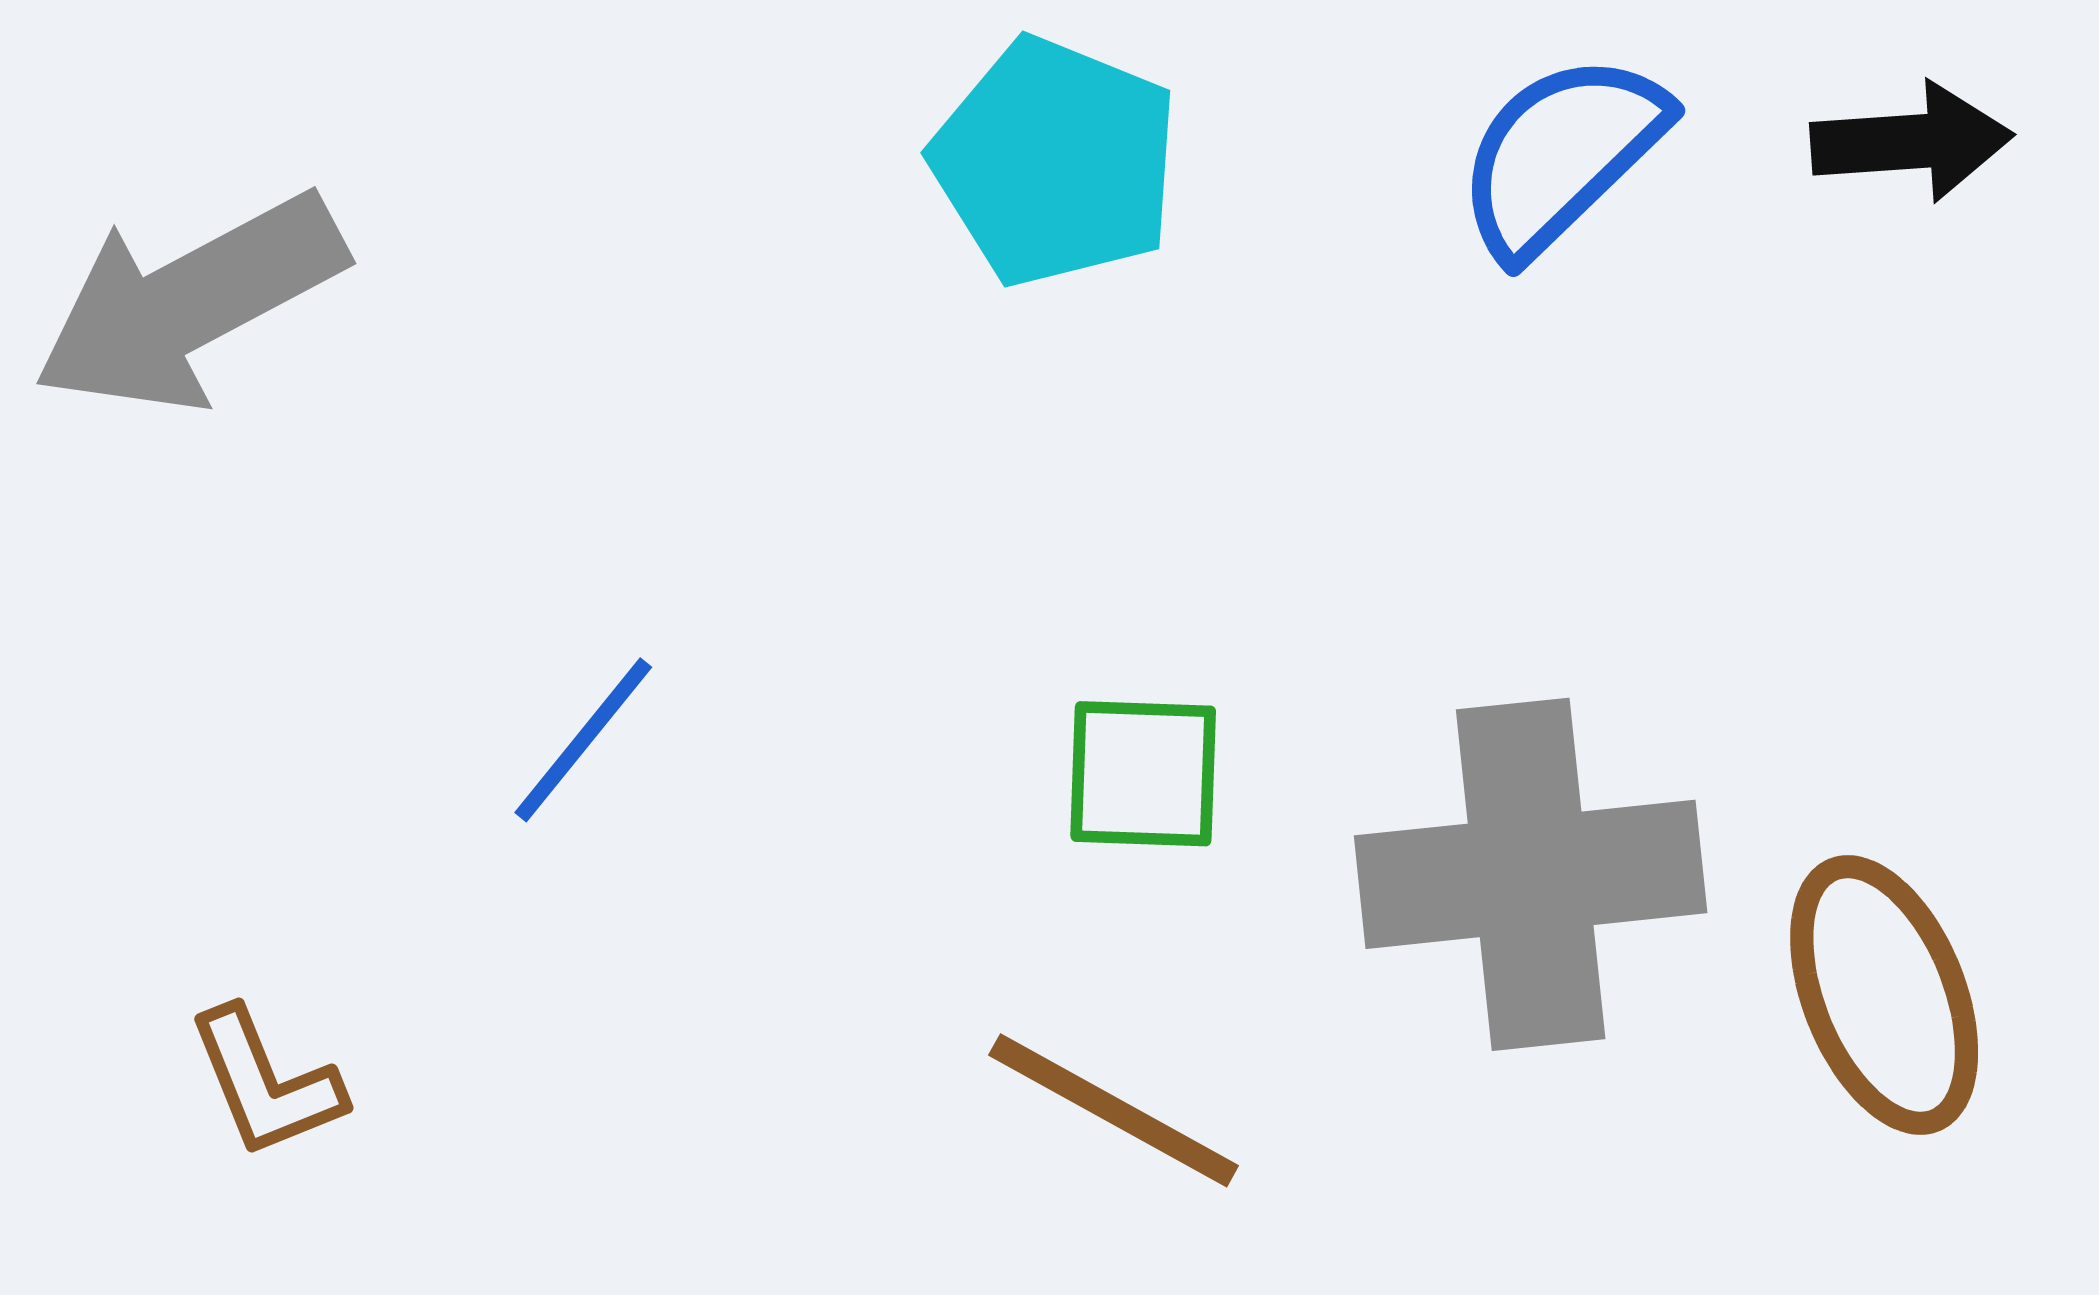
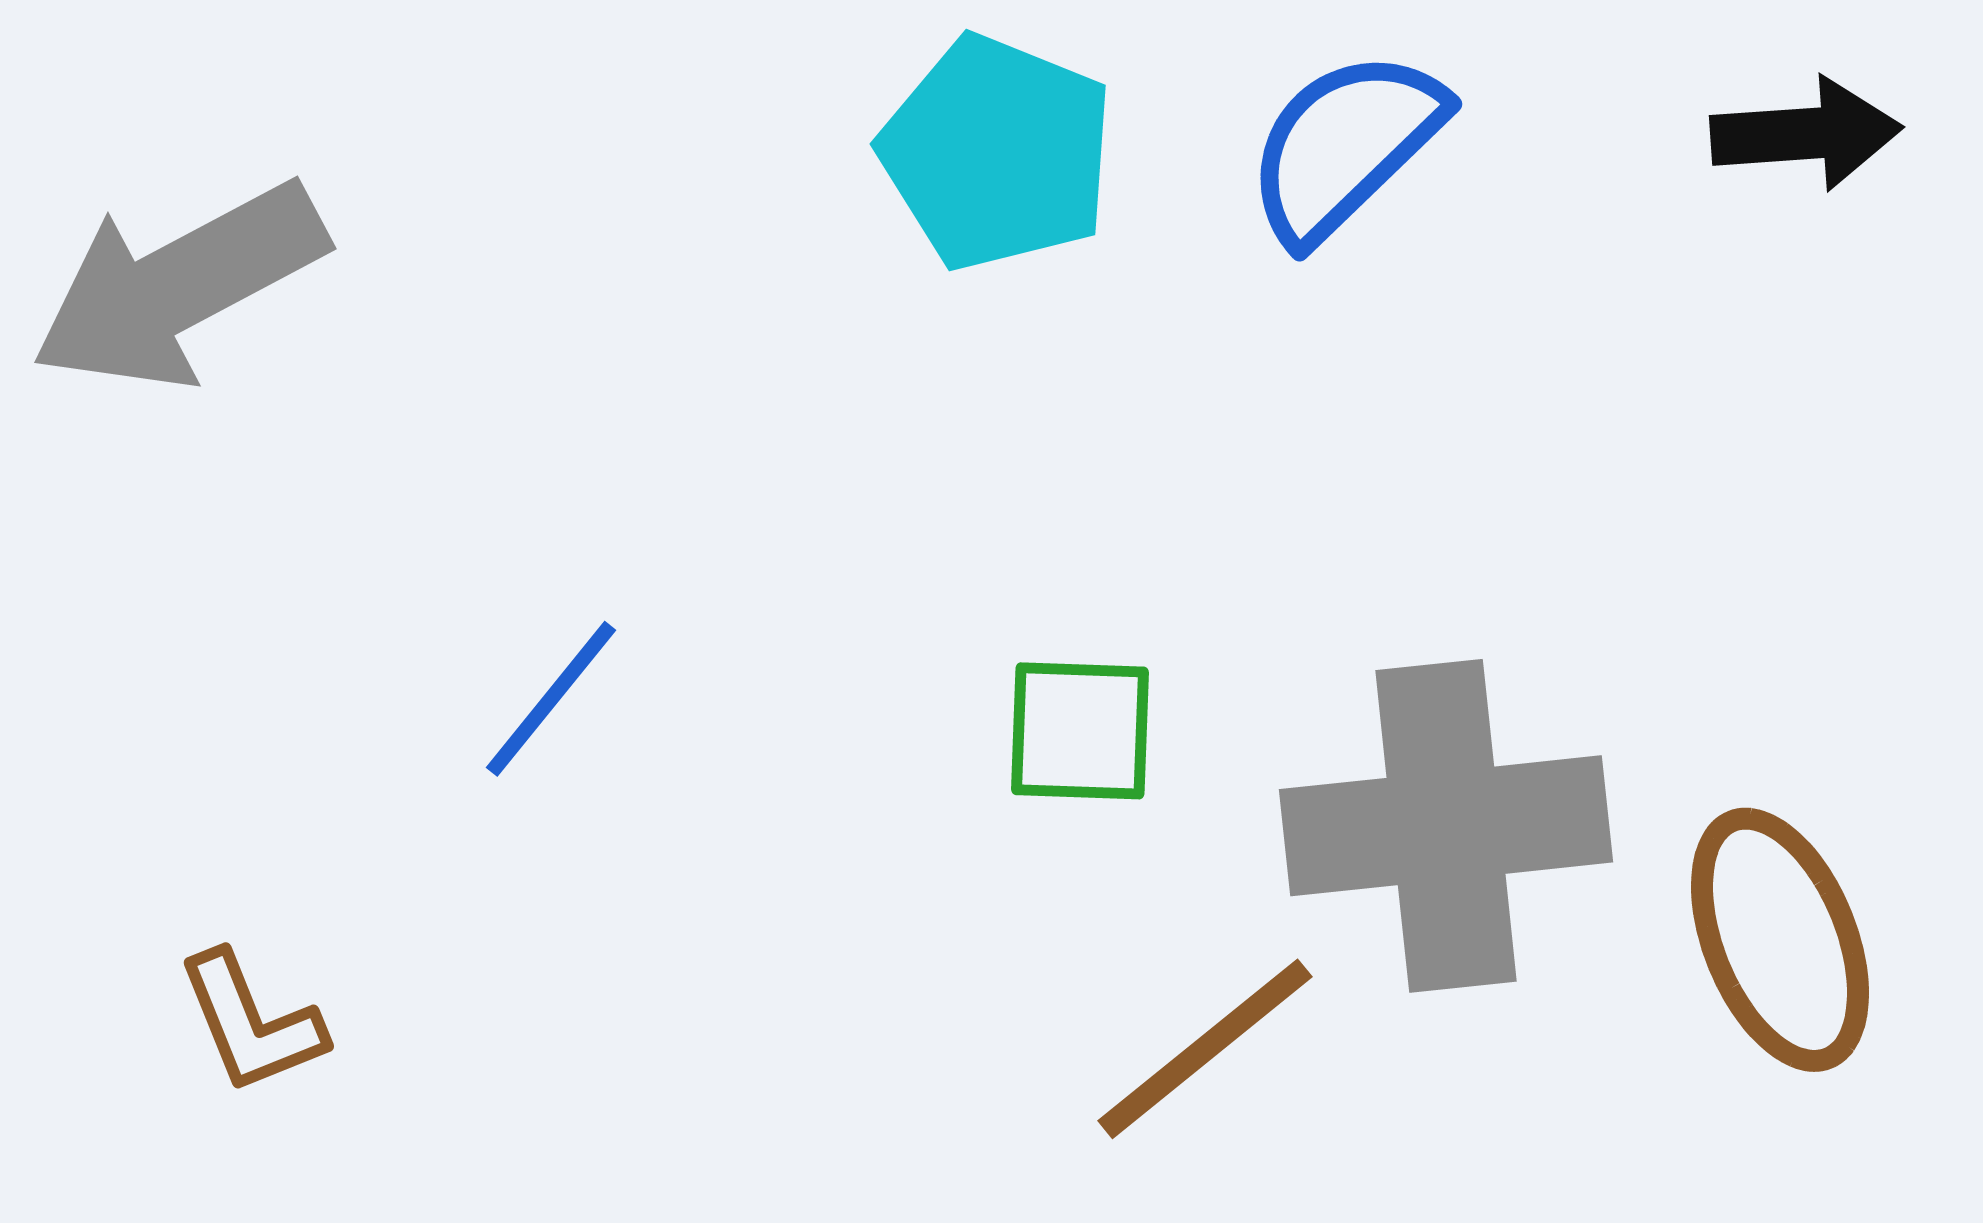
blue semicircle: (1561, 155) -> (1345, 146), moved
brown line: (1114, 1110) -> (1205, 1049), moved, turned -68

